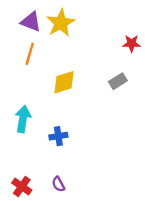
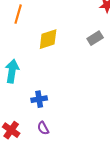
blue cross: (58, 136) -> (39, 99), moved

